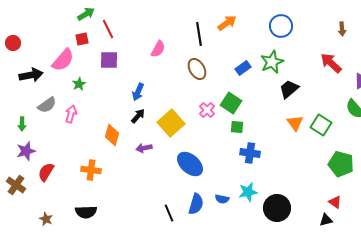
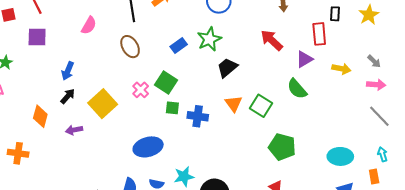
blue cross: (250, 153) -> (198, 116), moved
blue ellipse: (190, 164) -> (148, 147), moved, turned -56

